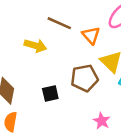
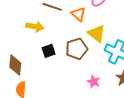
black square: (50, 94) -> (49, 51), moved

